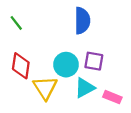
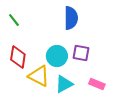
yellow triangle: (45, 88) -> (39, 76), turned -30
cyan triangle: (85, 88) -> (64, 84), moved

